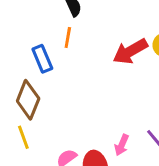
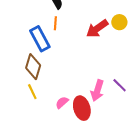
blue rectangle: (42, 59) -> (40, 39), size x1.4
pink arrow: (122, 145) -> (97, 91), size x1.5

